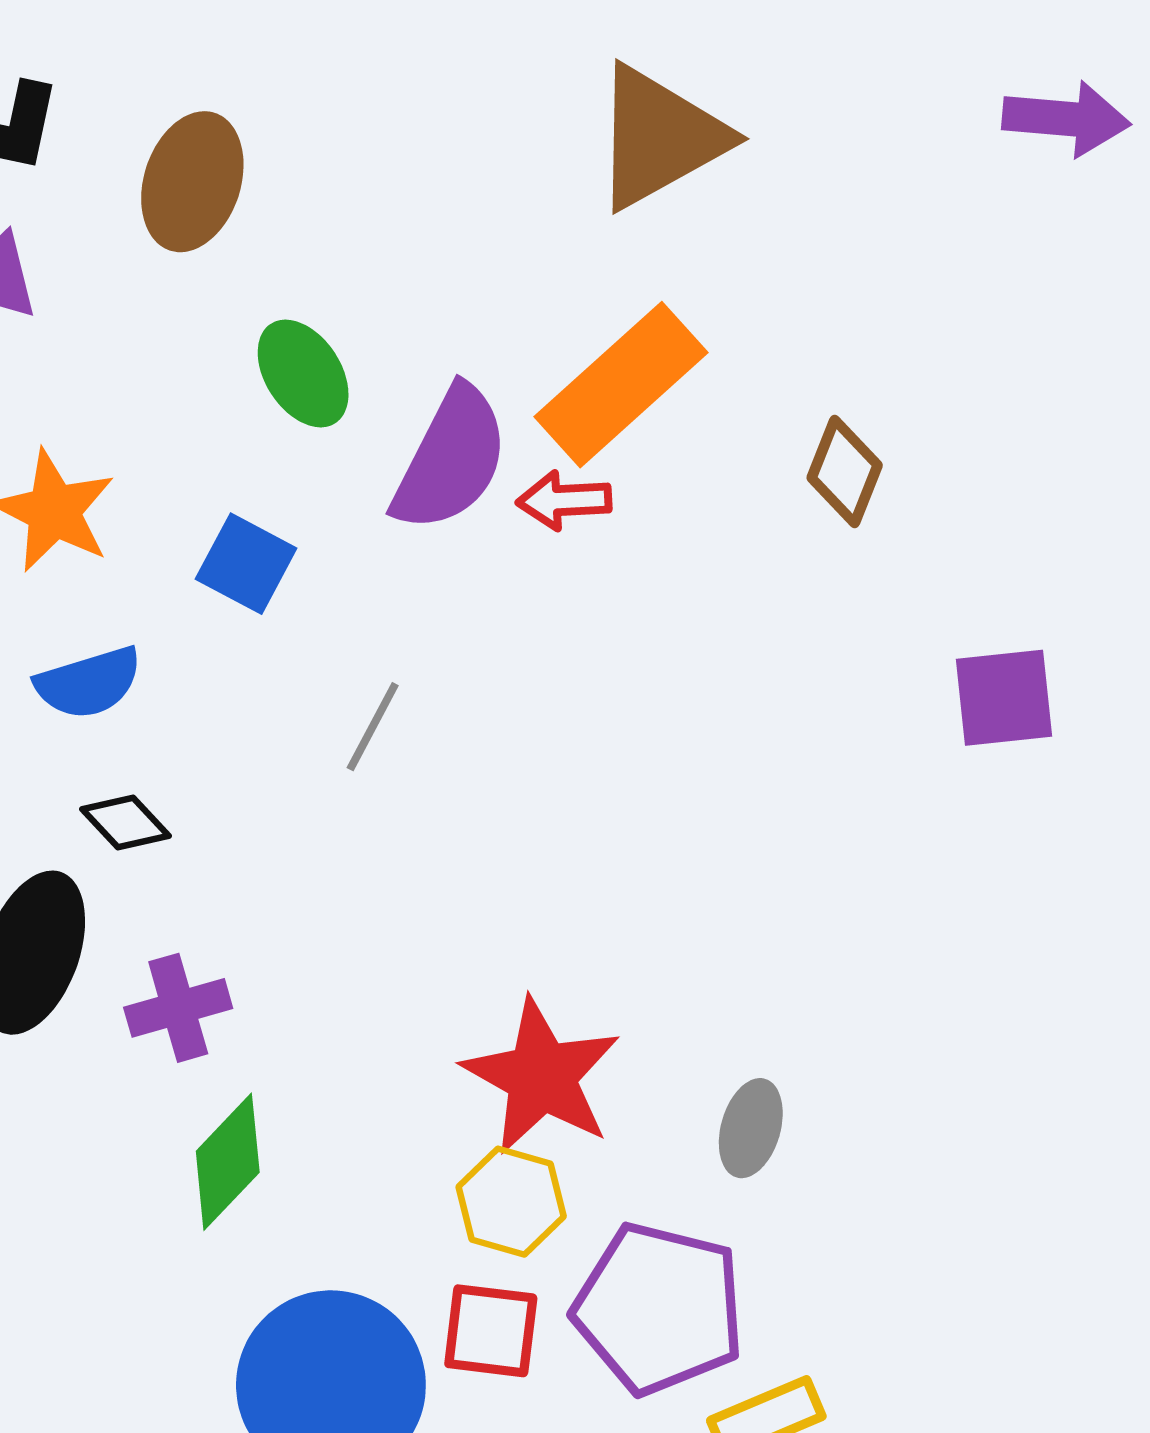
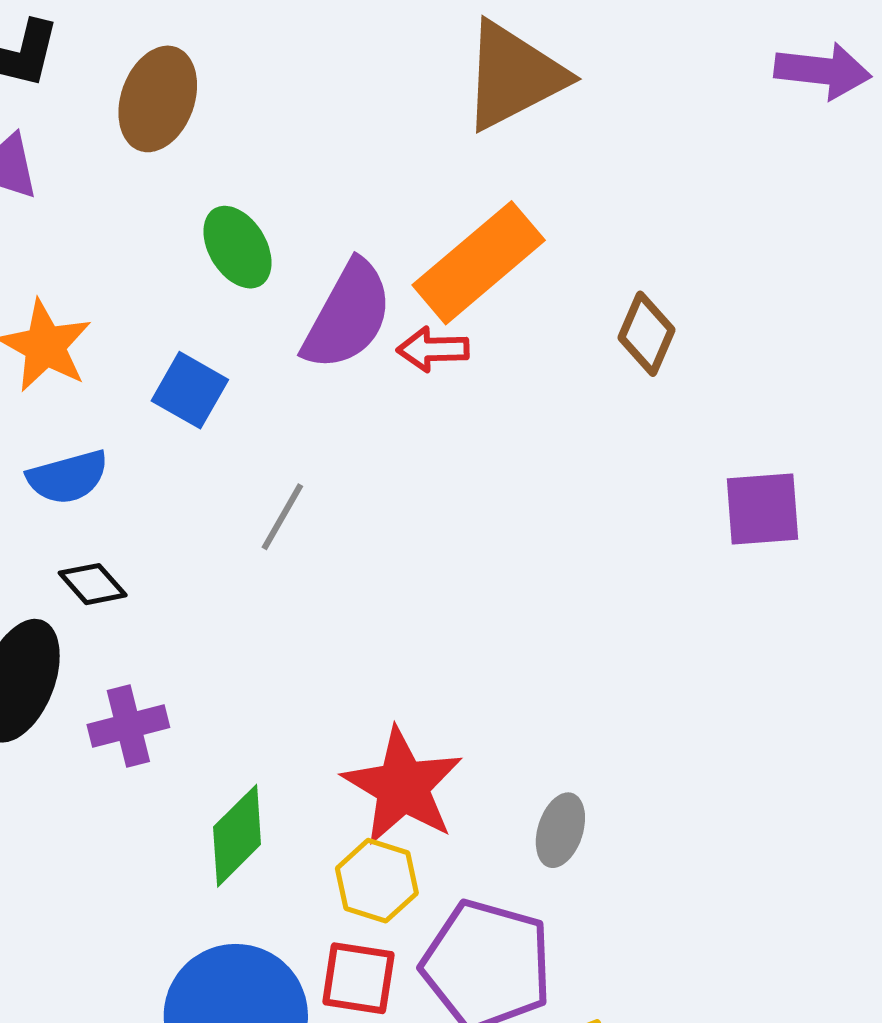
green diamond: (228, 1162) -> (237, 836), moved

